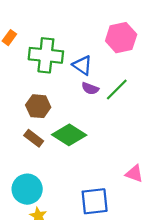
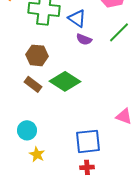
green line: (117, 90) -> (119, 32), moved
cyan circle: (27, 189) -> (27, 130), size x0.7

